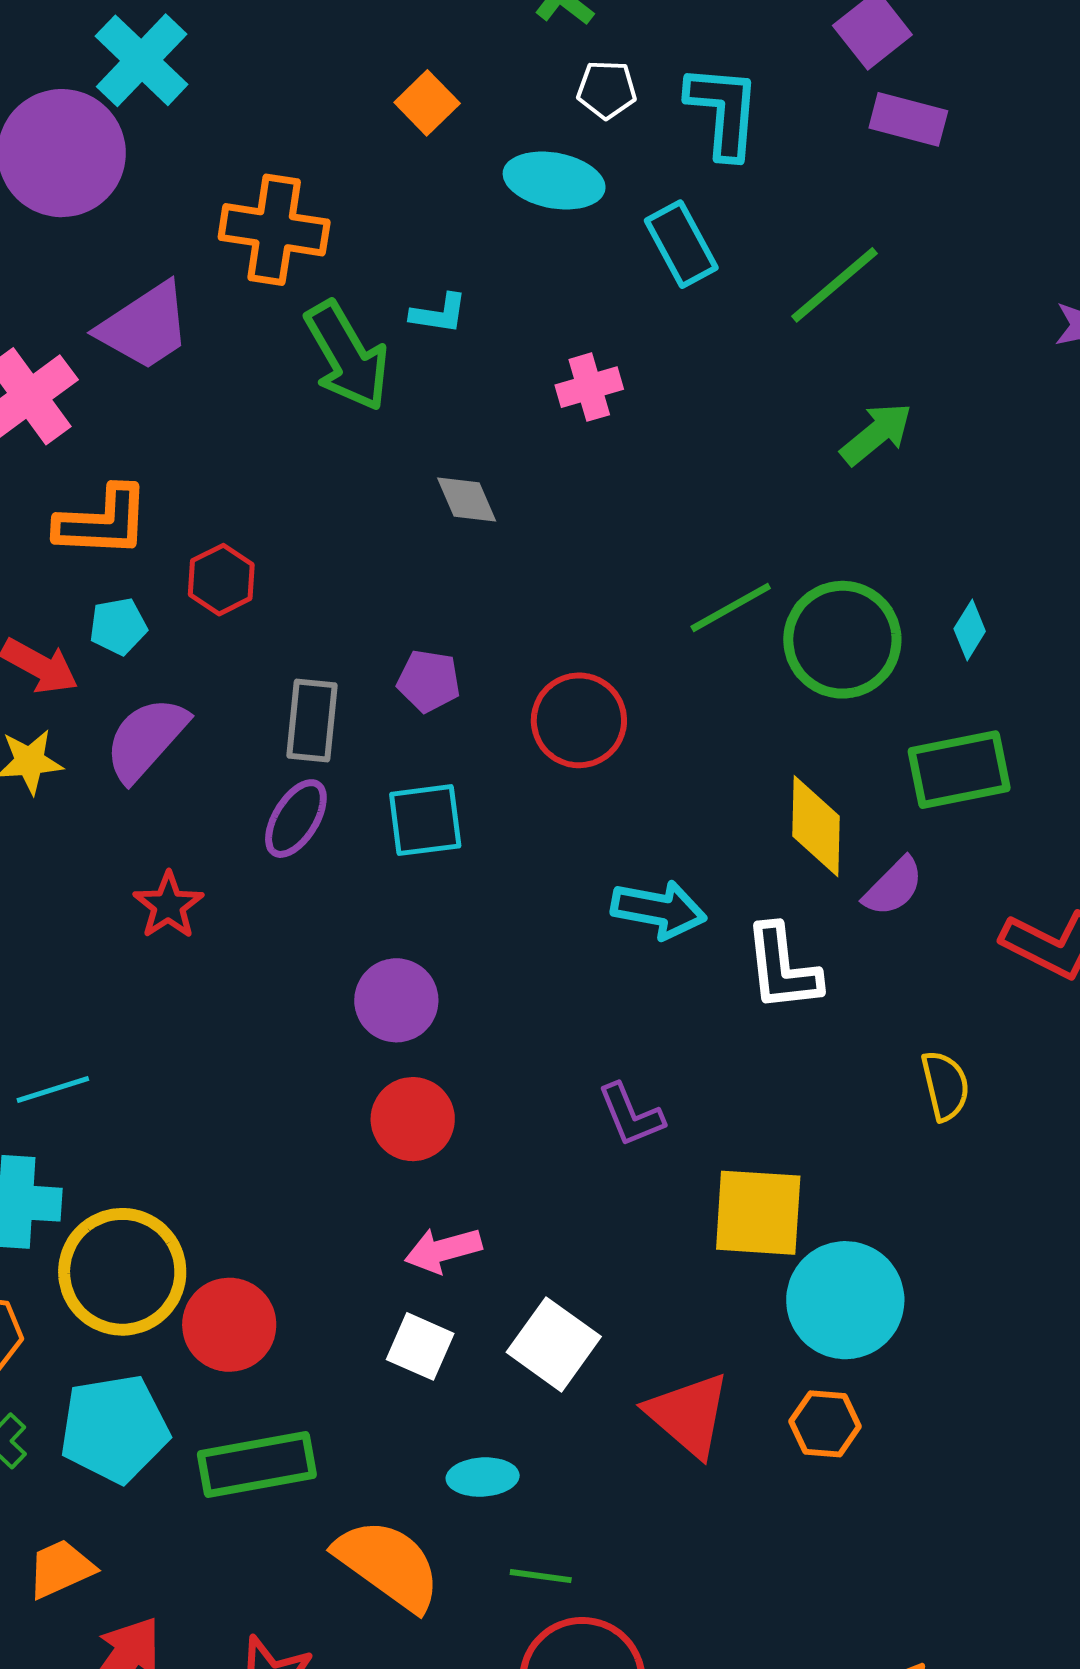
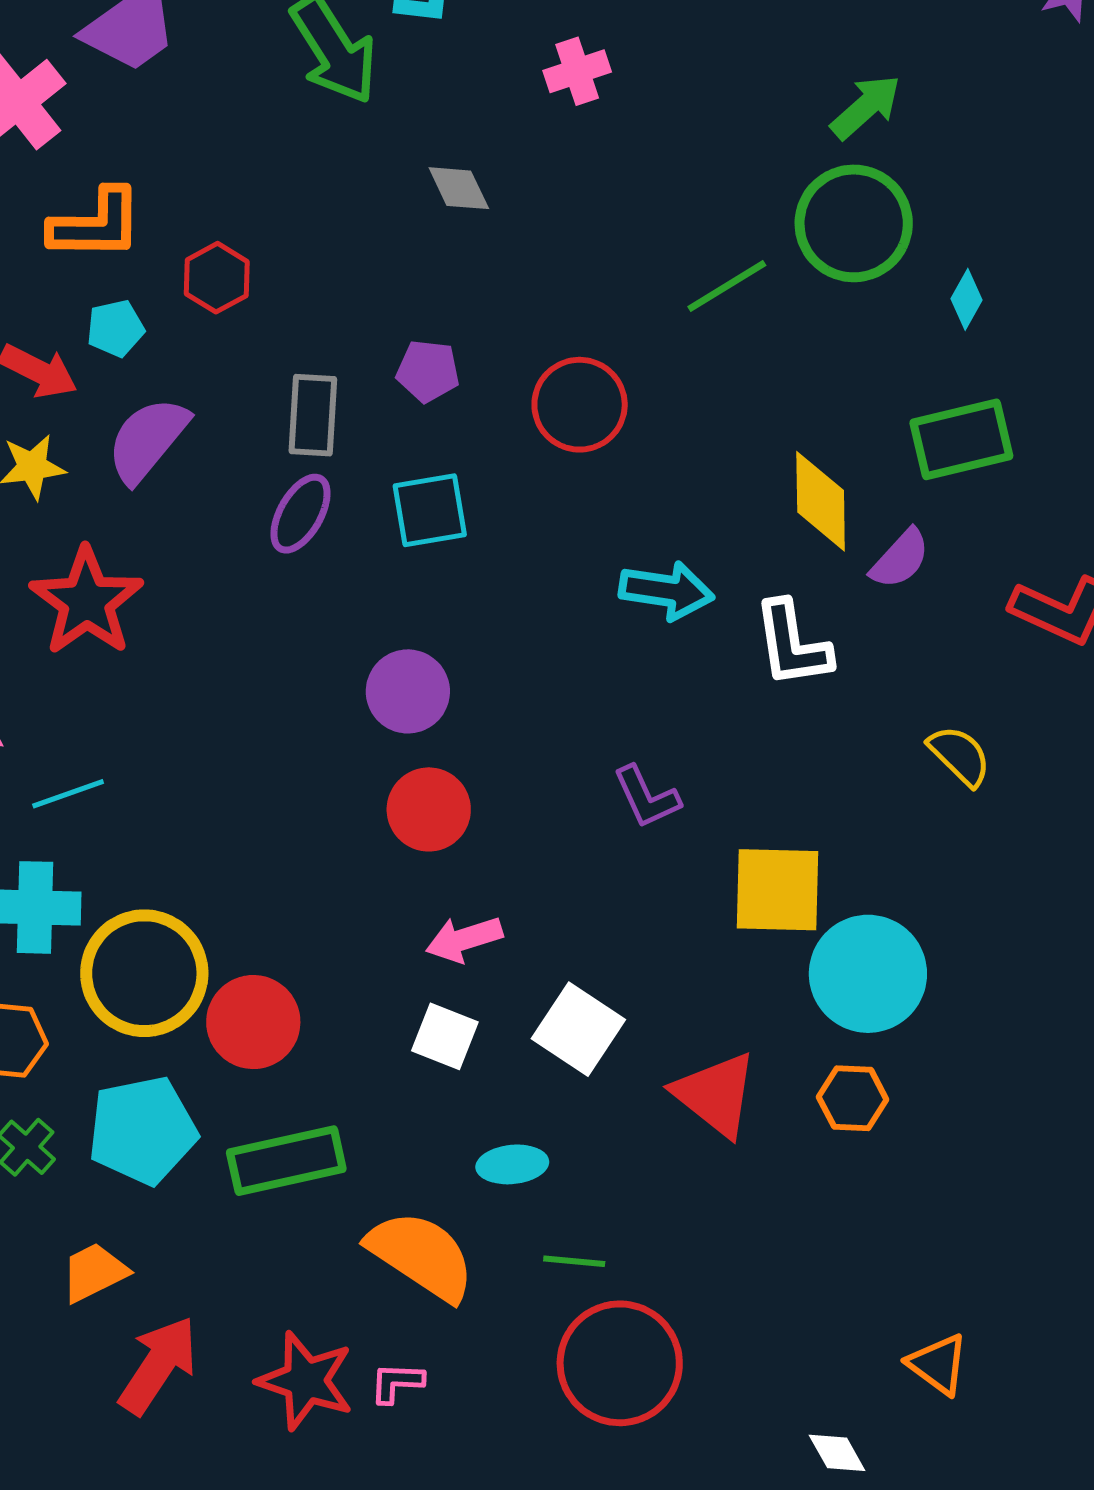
green circle: (842, 640) -> (854, 223), moved
red star: (168, 905) -> (86, 601), moved, size x1.6
yellow semicircle: (945, 1086) -> (960, 756), turned -30

